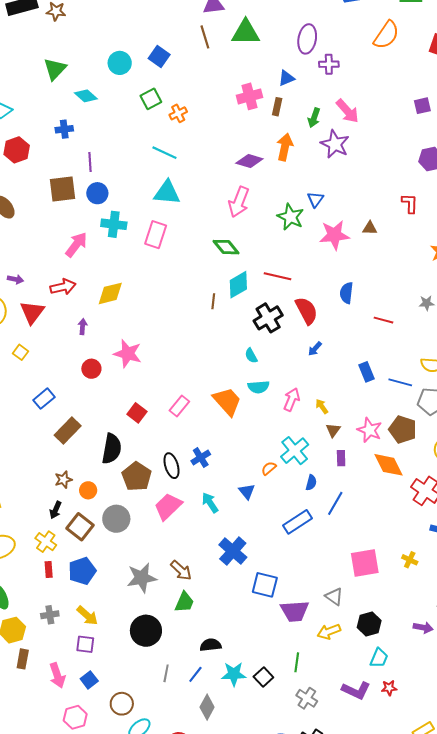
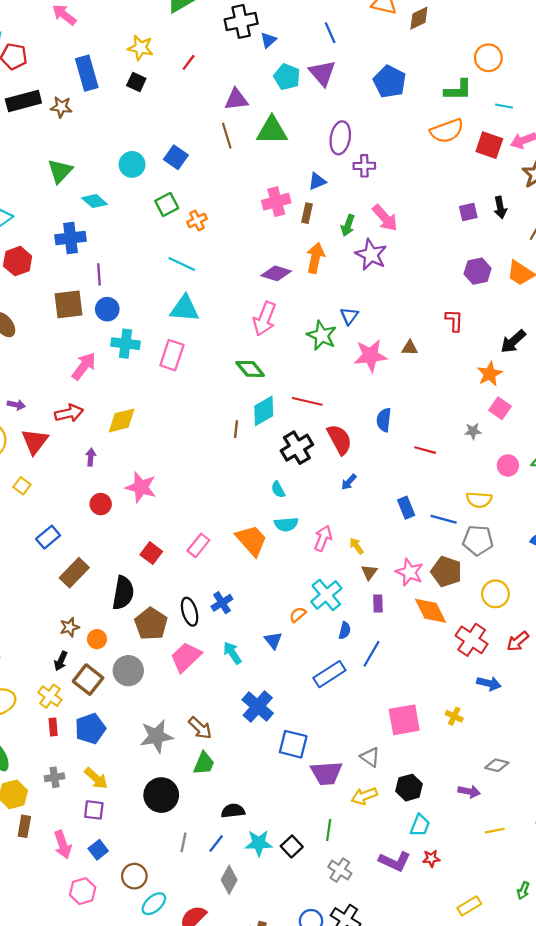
orange semicircle: (386, 35) -> (447, 131), moved, turned 36
blue cross: (64, 129) -> (70, 238), size x1.5

